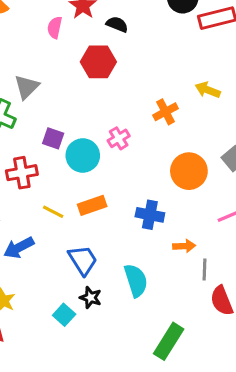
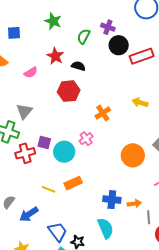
pink semicircle: (55, 27) -> (31, 72), moved, turned -128
orange cross: (166, 112) -> (103, 113), moved
red cross: (22, 173) -> (25, 153), moved
blue cross: (150, 215) -> (112, 200), moved
blue trapezoid: (83, 260) -> (58, 232), moved

